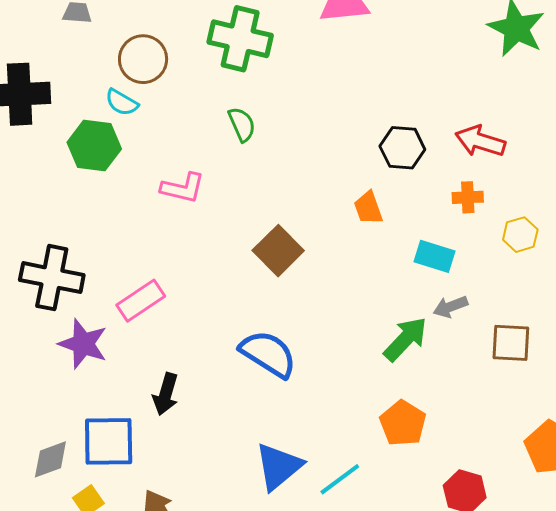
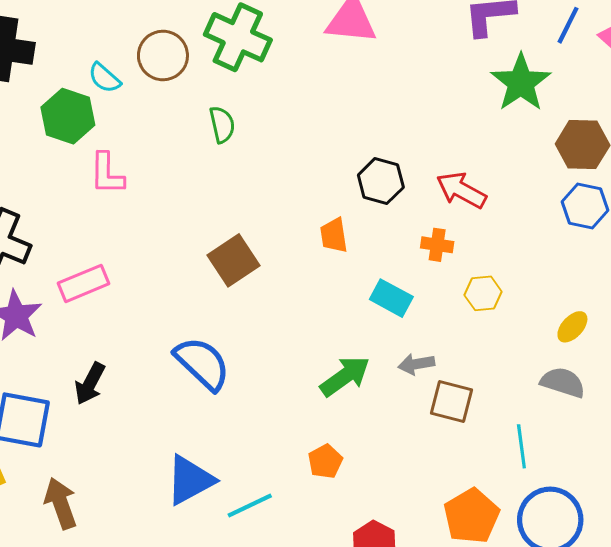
brown circle: (143, 59) -> (163, 56), moved
pink L-shape: (183, 188) -> (107, 174), moved, turned 66
gray arrow: (450, 307) -> (416, 364), moved
orange pentagon: (403, 423) -> (325, 461), size x0.7

